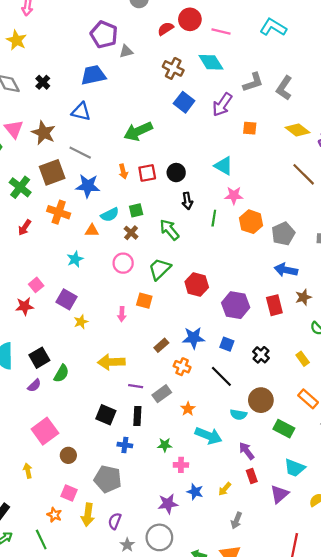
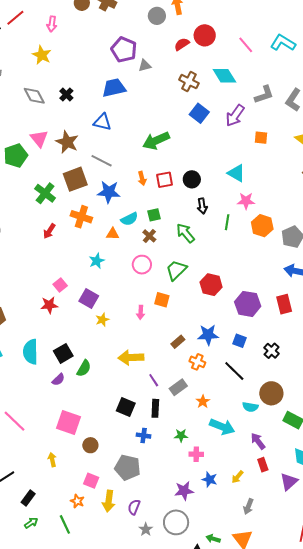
pink line: (221, 32) -> (246, 45), moved, turned 36
purple line: (136, 386) -> (154, 380), turned 48
pink square: (45, 431) -> (68, 422), turned -35

